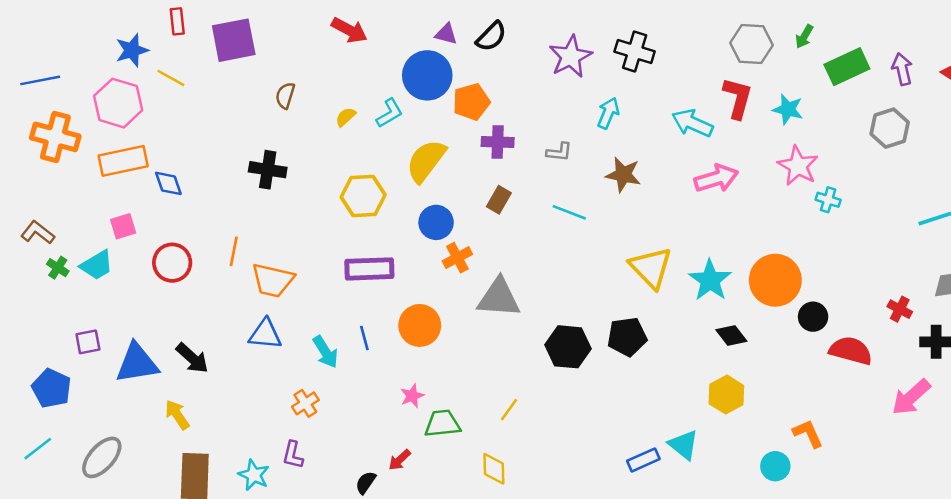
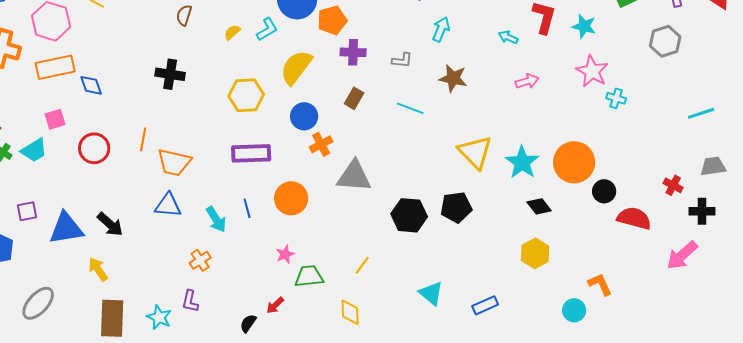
cyan arrow: (692, 123) -> (508, 37), size x0.6
pink arrow: (716, 178) -> (527, 81), size x0.7
cyan triangle: (684, 445) -> (431, 293), moved
blue rectangle: (643, 460) -> (485, 305), moved

